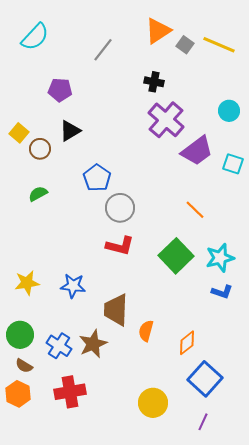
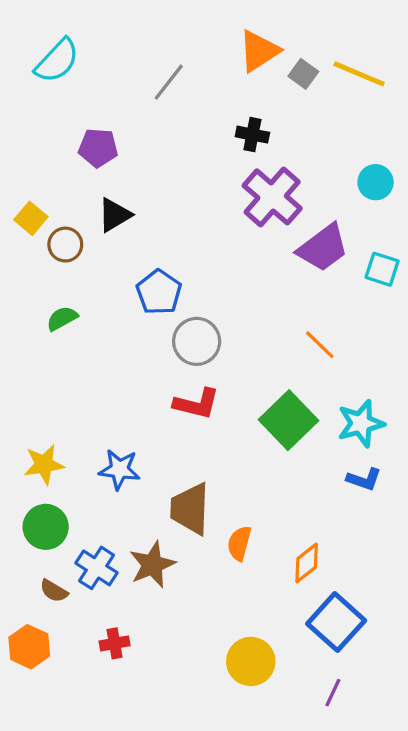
green circle: (20, 335) -> (46, 527), moved
brown semicircle: (24, 366) -> (54, 591), moved
red cross: (70, 392) -> (115, 643), size x0.6

